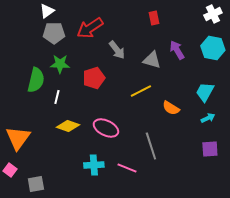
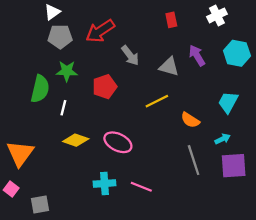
white cross: (213, 14) -> (217, 15), moved
cyan arrow: (208, 118) -> (223, 139), moved
gray line: (151, 146) -> (194, 160), moved
purple square: (210, 149) -> (234, 166), size x1.4

